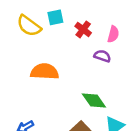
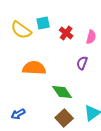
purple semicircle: (102, 56) -> (82, 63), moved, turned -88
green diamond: (94, 100) -> (62, 92), moved

